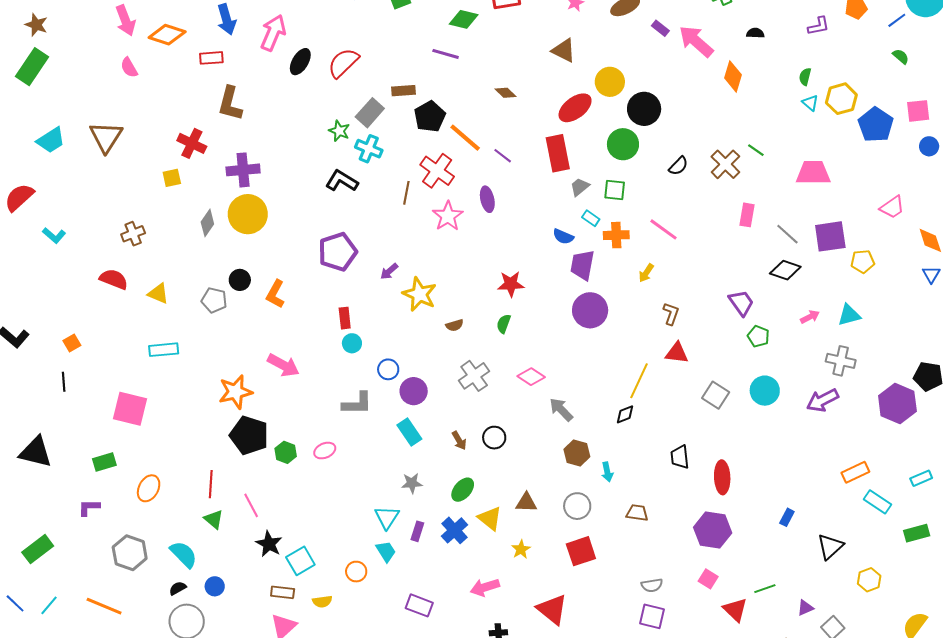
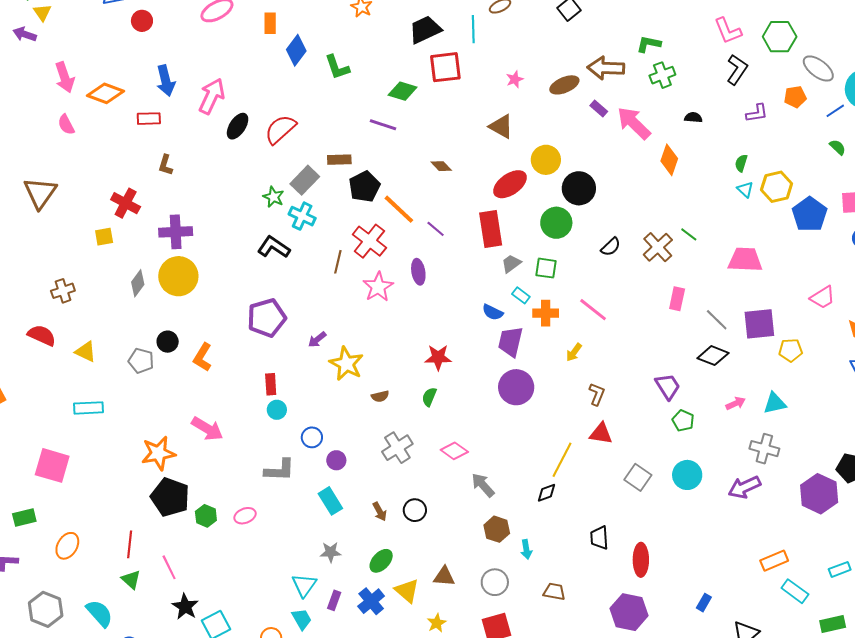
brown L-shape: (230, 104) -> (165, 165), size x0.6
purple circle: (414, 391) -> (336, 460), size x0.7

